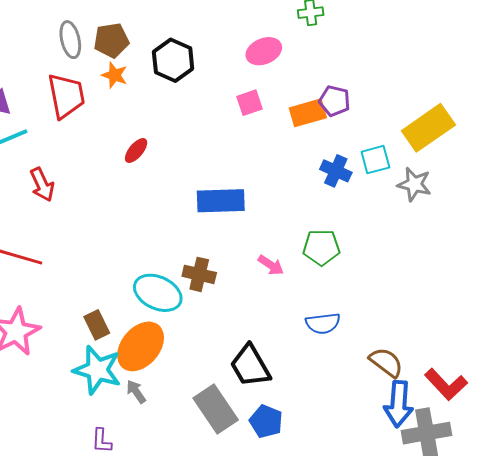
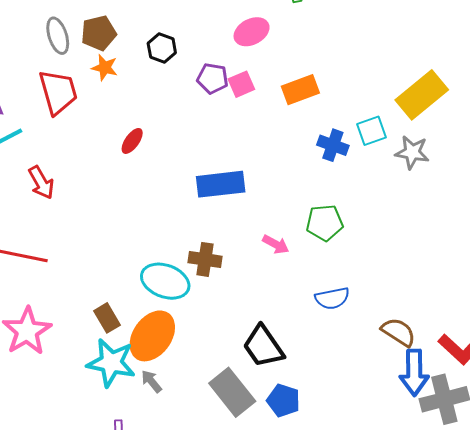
black hexagon: (173, 60) -> (162, 48), size x0.7
purple pentagon: (334, 101) -> (213, 78), moved

